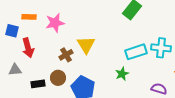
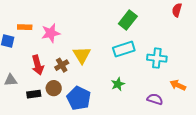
red arrow: (28, 48) -> (38, 65), moved
cyan rectangle: (136, 52) -> (124, 49), moved

